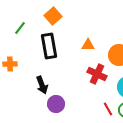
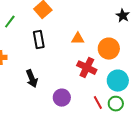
black rectangle: (49, 46) -> (39, 40), size x0.7
purple circle: (56, 104) -> (62, 98), moved

